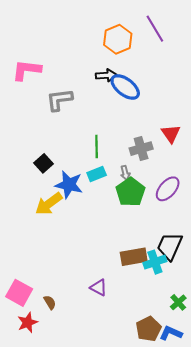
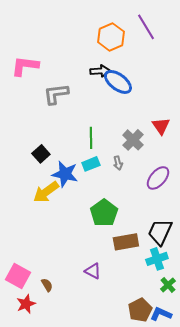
gray cross: (141, 149) -> (133, 140), turned -30
green pentagon: (130, 192) -> (104, 213), moved
cyan cross: (155, 262) -> (157, 259), moved

